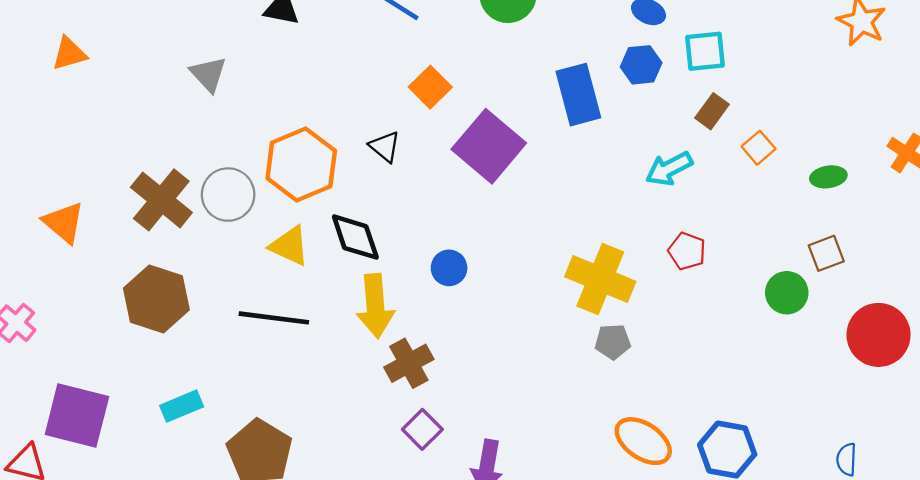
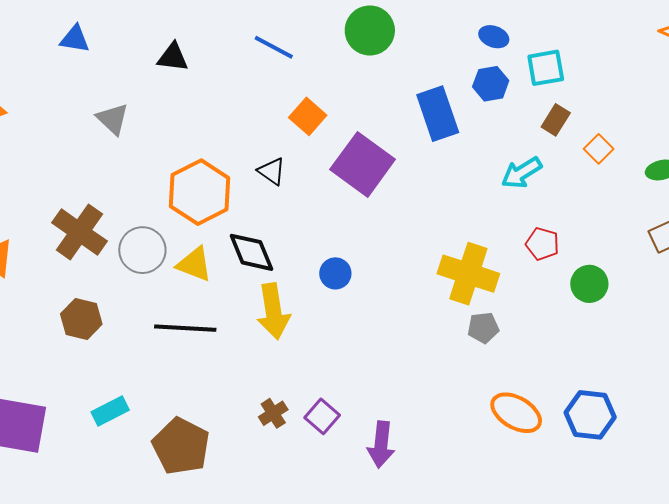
gray circle: (228, 195) -> (142, 250), moved
green circle: (787, 293) -> (589, 284), moved
brown hexagon: (156, 299) -> (81, 319), size x0.7
brown cross: (409, 363) -> (273, 413), moved, size x0.7

